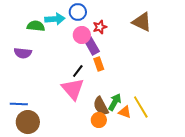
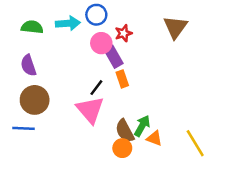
brown triangle: (142, 22) -> (175, 27), turned 40
green semicircle: (36, 26) -> (32, 27), moved
purple semicircle: (23, 53) -> (28, 65), turned 66
yellow line: (141, 107) -> (195, 143), moved
brown circle: (28, 122) -> (35, 100), moved

